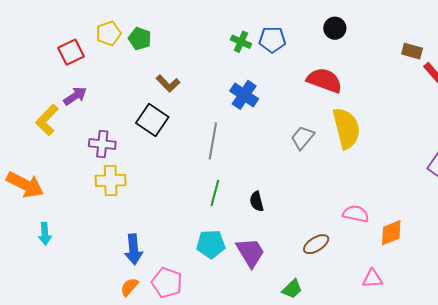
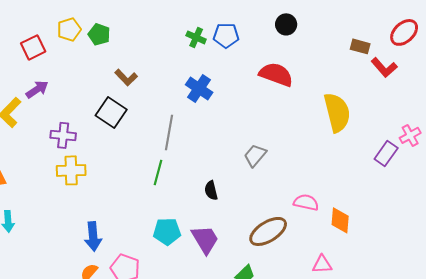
yellow semicircle: (346, 128) -> (337, 112), moved
gray trapezoid: (303, 138) -> (255, 155), moved
green line: (215, 193) -> (158, 172), moved
orange diamond: (391, 233) -> (340, 220), turned -64
brown ellipse: (316, 244) -> (268, 231), size x1.5

